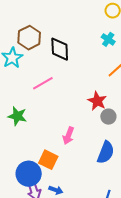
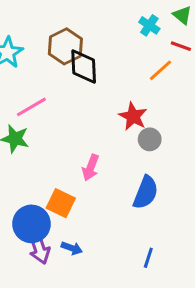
brown hexagon: (29, 38) -> (65, 46), moved
black diamond: (60, 49) -> (84, 67), moved
pink line: (43, 83) -> (31, 107), moved

